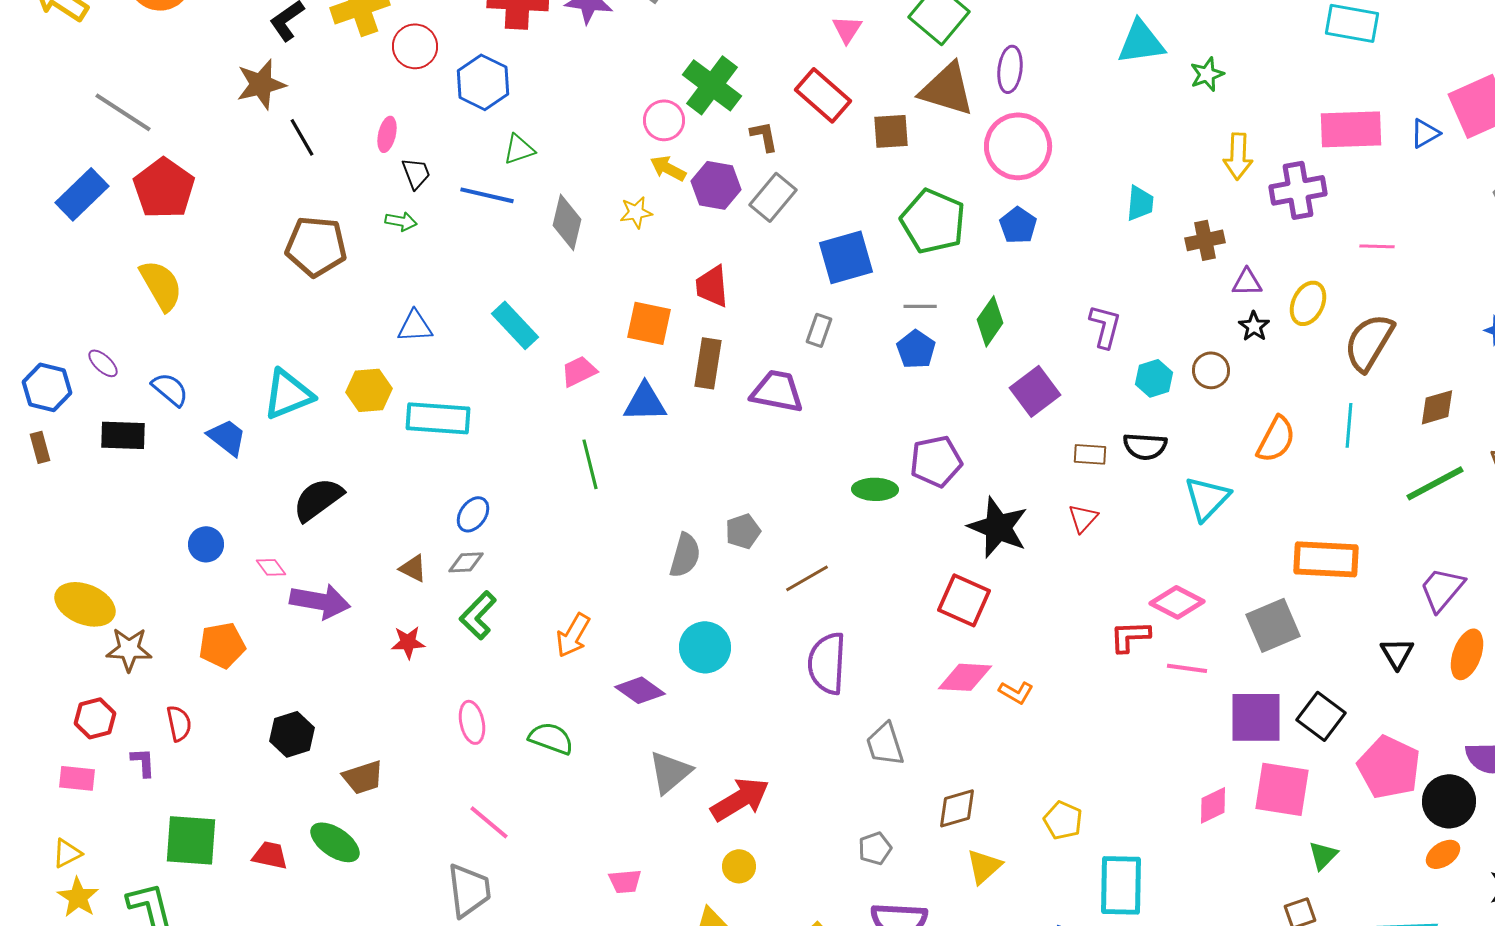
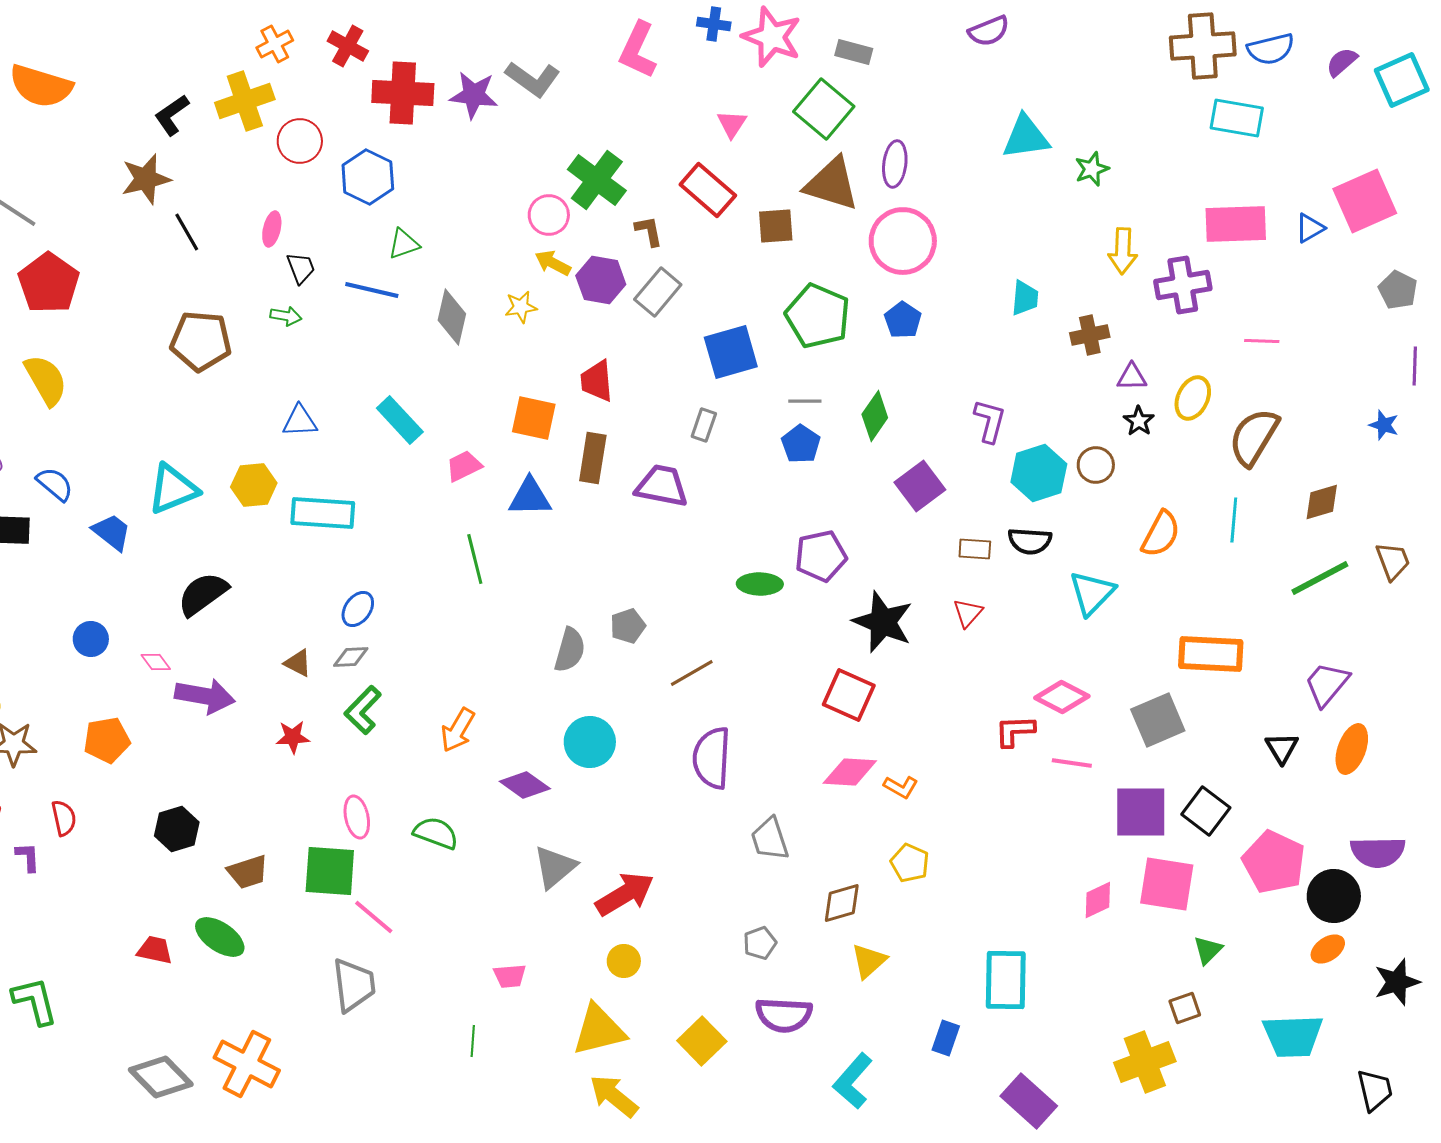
cyan hexagon: (1154, 378) -> (1039, 473), size x1.5
yellow pentagon: (1063, 820) -> (910, 863), moved
green square: (191, 840) -> (330, 871), moved

